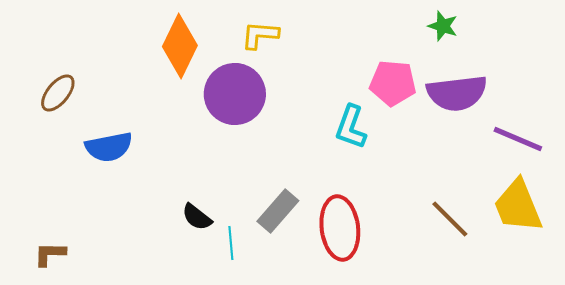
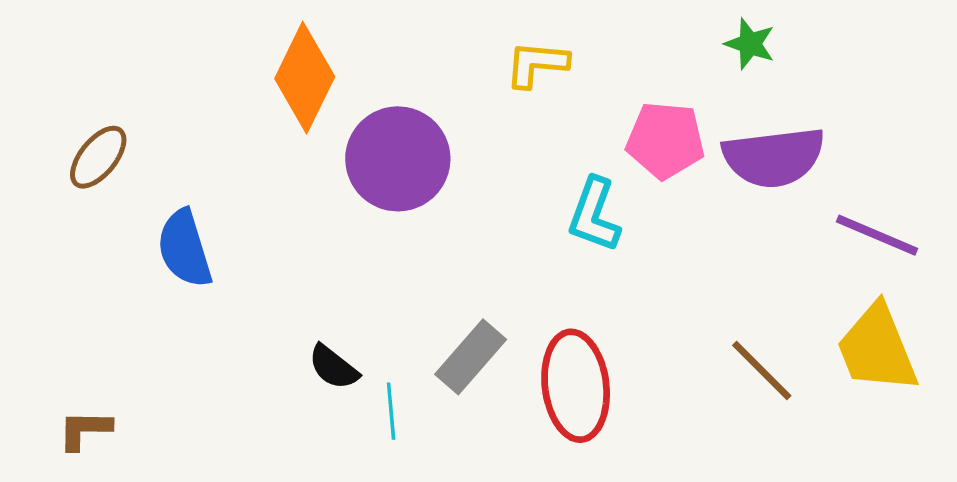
yellow L-shape: (260, 35) -> (537, 64), moved
blue semicircle: (109, 147) -> (185, 249), turned 84

